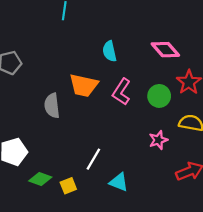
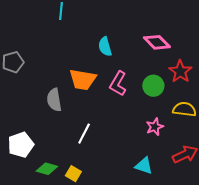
white line: (93, 159) -> (84, 134), moved
cyan triangle: (119, 182) -> (144, 166), moved
yellow square: (68, 186) -> (73, 174), turned -35

